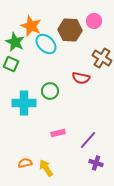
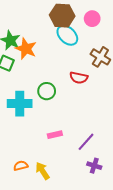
orange star: (31, 26) -> (26, 49), moved
brown hexagon: (70, 30) -> (62, 16), moved
cyan ellipse: (46, 44) -> (67, 35), moved

